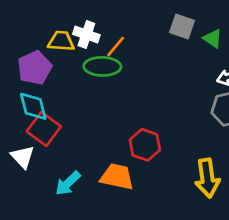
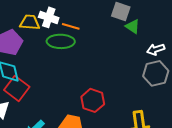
green triangle: (213, 39) -> (133, 26), moved
orange line: (116, 47) -> (71, 26), turned 66

